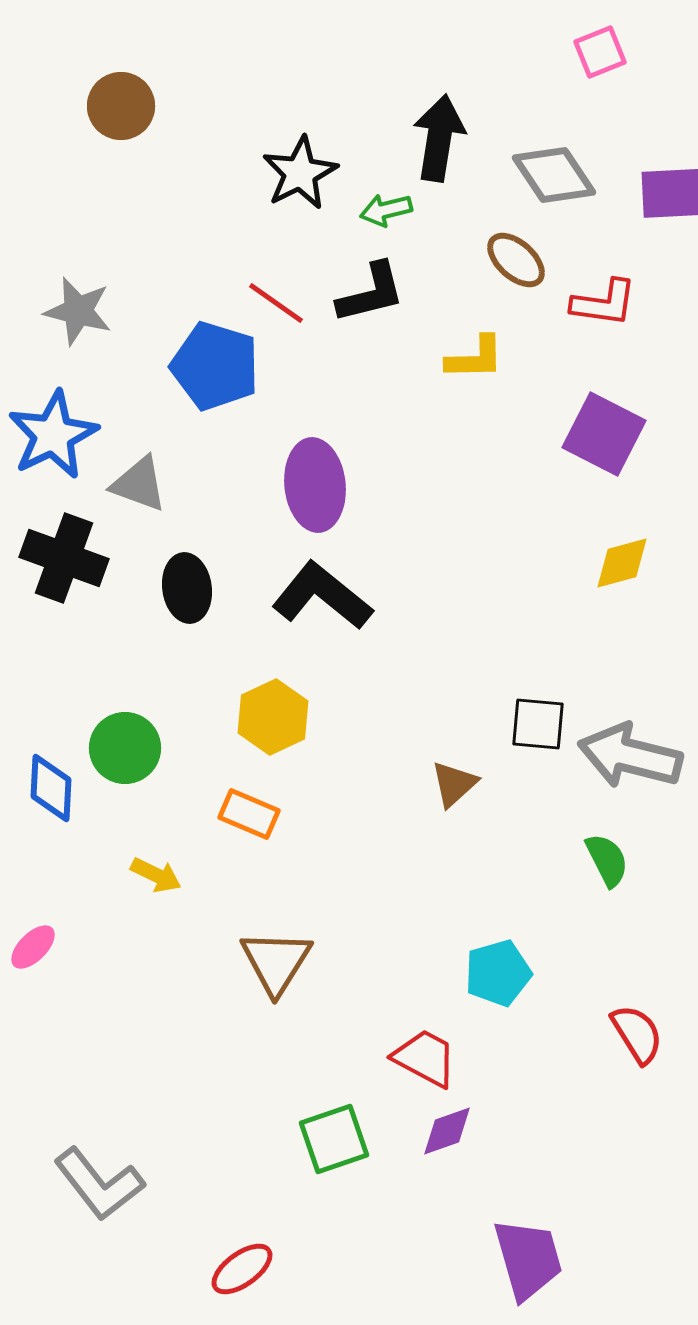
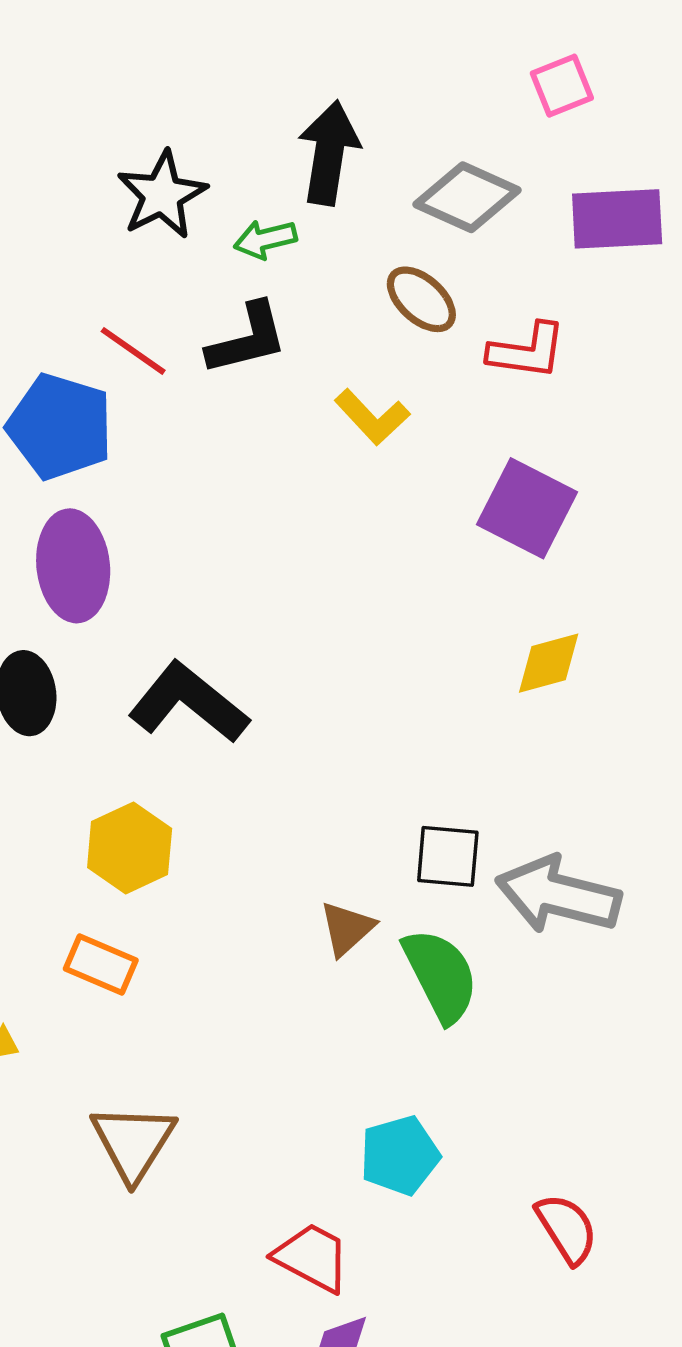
pink square: (600, 52) -> (562, 86), moved
gray diamond: (554, 175) -> (467, 197), turned -32
yellow L-shape: (475, 358) -> (372, 417), turned 48
purple ellipse: (315, 485) -> (73, 566), moved
green semicircle: (607, 860) -> (441, 975), moved, size x1.5

